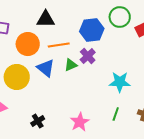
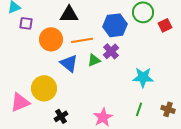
yellow circle: (17, 77) -> (44, 88), moved

